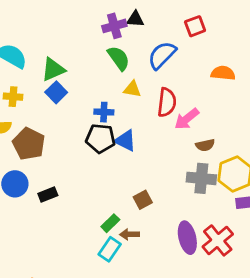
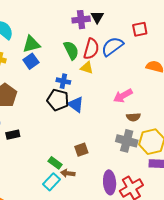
black triangle: (135, 19) -> (97, 17), turned 48
green semicircle: (119, 58) -> (71, 50), moved
red semicircle: (167, 102) -> (91, 49), moved
green rectangle: (110, 223) -> (55, 163), turned 72

